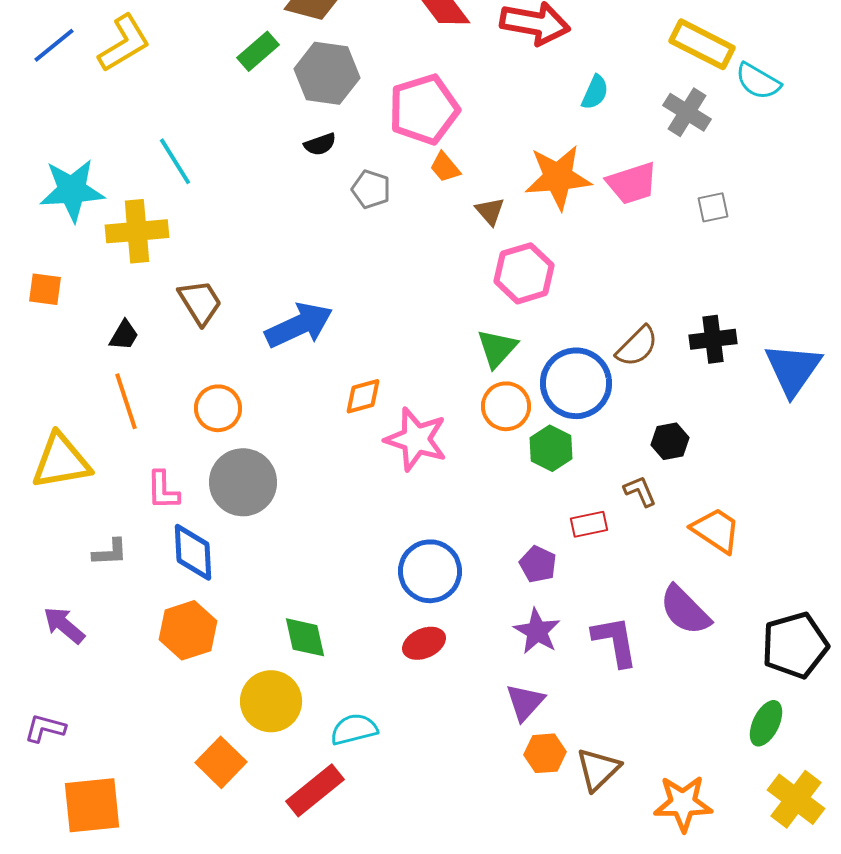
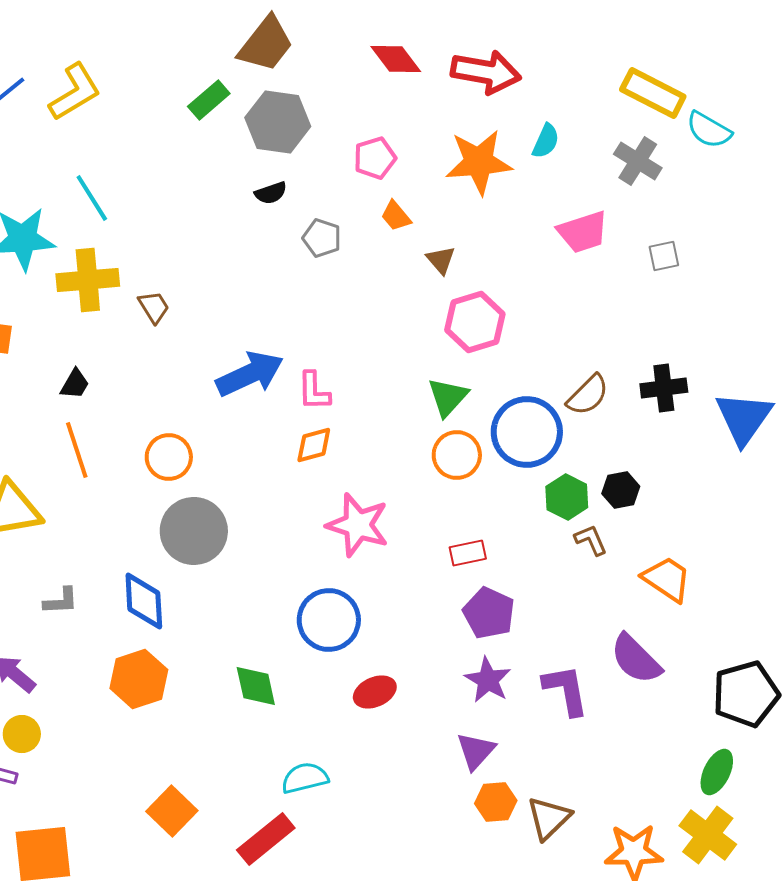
pink pentagon: (424, 109) -> (375, 158), size x0.6
cyan line: (175, 161) -> (92, 198), moved
orange star: (558, 177) -> (479, 162), moved
brown trapezoid: (200, 302) -> (154, 307), moved, size x0.7
pink star: (416, 439) -> (358, 525), moved
green hexagon: (551, 448) -> (567, 497), moved
pink L-shape: (163, 490) -> (314, 391), moved
red rectangle: (589, 524) -> (468, 553), moved
purple pentagon: (538, 564) -> (489, 613), size x1.4
blue circle: (430, 571) -> (329, 620), moved
yellow circle: (271, 701) -> (22, 734), moved, size x0.6
yellow cross: (796, 799) -> (708, 835), moved

